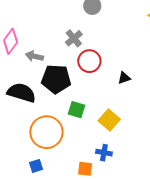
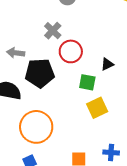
green square: (76, 110) -> (87, 82), moved
yellow square: (109, 120) -> (97, 108), turned 30
blue cross: (104, 153) -> (111, 152), moved

